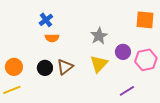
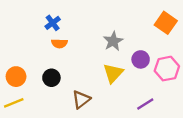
orange square: (145, 20) -> (166, 23), turned 30
brown triangle: (65, 67) -> (81, 99), moved

